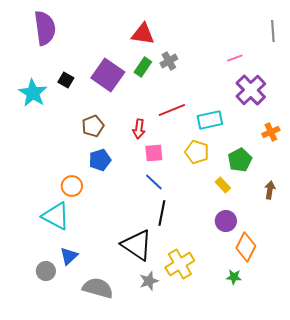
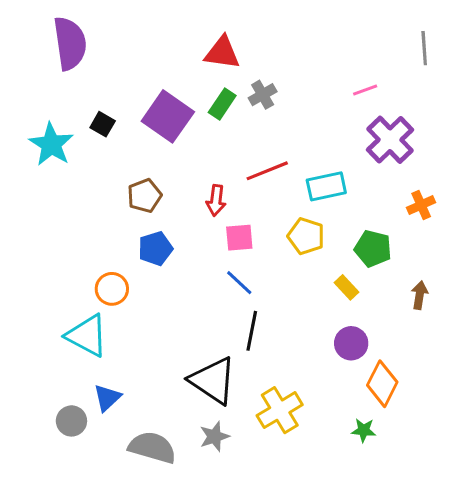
green pentagon: (240, 160) -> (373, 248), turned -30
gray star: (149, 281) -> (214, 437), moved

